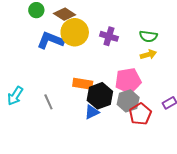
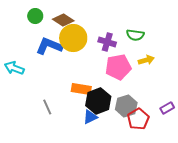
green semicircle: (148, 36) -> (135, 35), moved
pink pentagon: (128, 81) -> (118, 67), moved
cyan arrow: (15, 96) -> (14, 68), moved, turned 78

